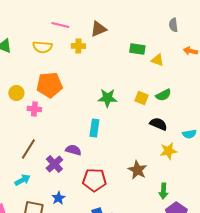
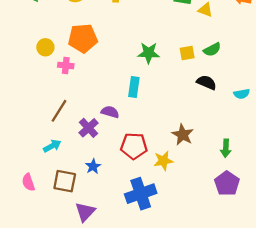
yellow square: (141, 98) -> (187, 53), turned -32
yellow star: (168, 151) -> (163, 161), moved
green arrow: (163, 191) -> (226, 148), moved

